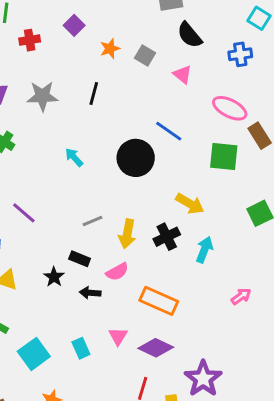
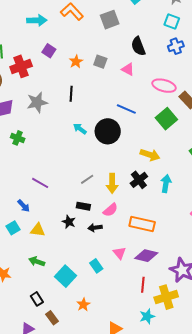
black semicircle: (190, 35) -> (138, 46), moved, turned 30
red cross: (30, 40) -> (21, 66), size x1.5
blue cross: (240, 54) -> (176, 46), moved
green square: (224, 156) -> (166, 119), turned -35
cyan arrow: (74, 157) -> (80, 129), moved

